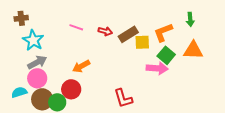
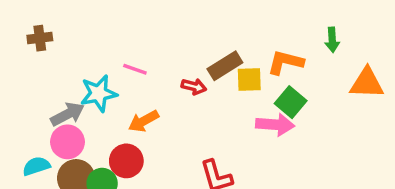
pink line: (76, 27) -> (135, 69), moved
red arrow: (105, 31) -> (194, 87), moved
orange L-shape: (163, 32) -> (285, 62), turned 35
cyan star: (33, 40) -> (99, 93), moved, turned 30
orange triangle: (193, 50) -> (367, 83), moved

